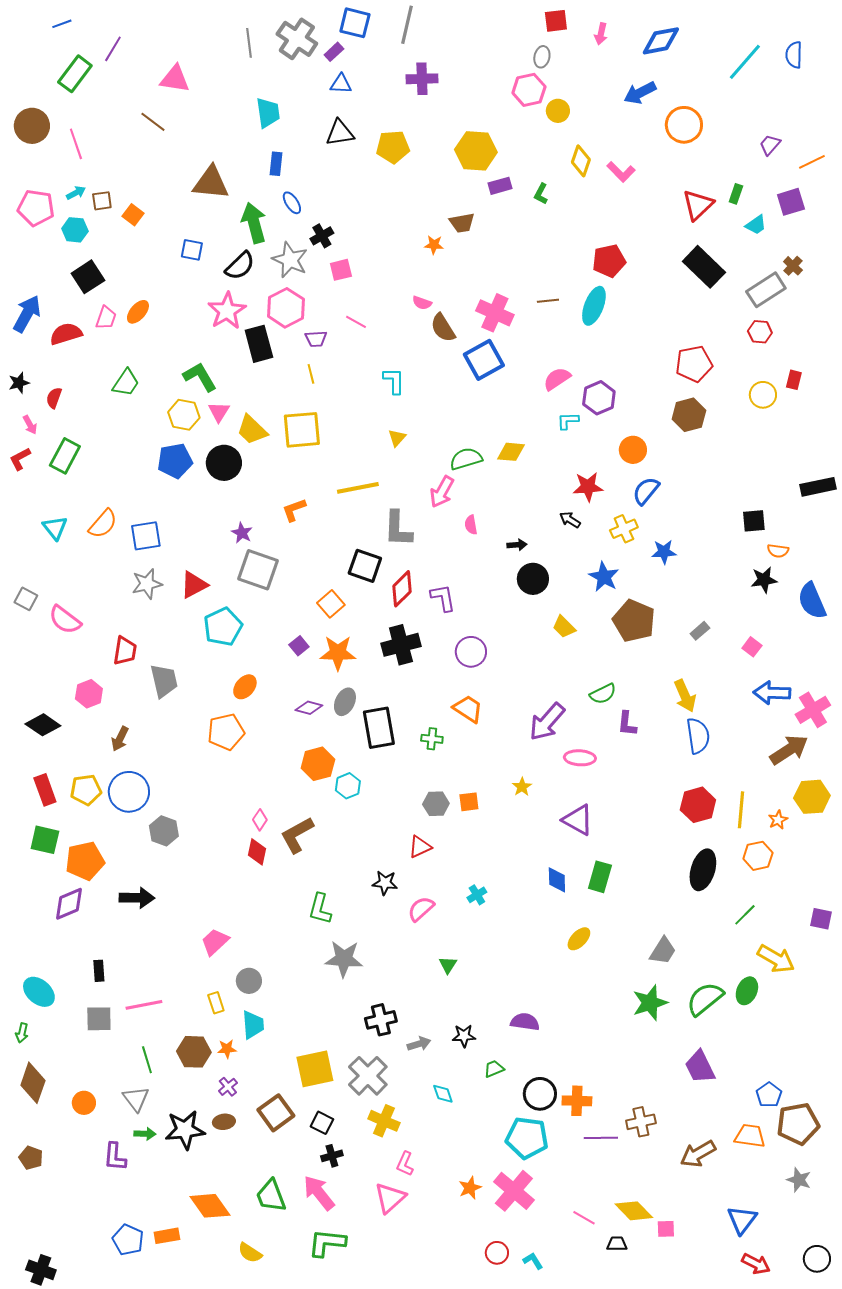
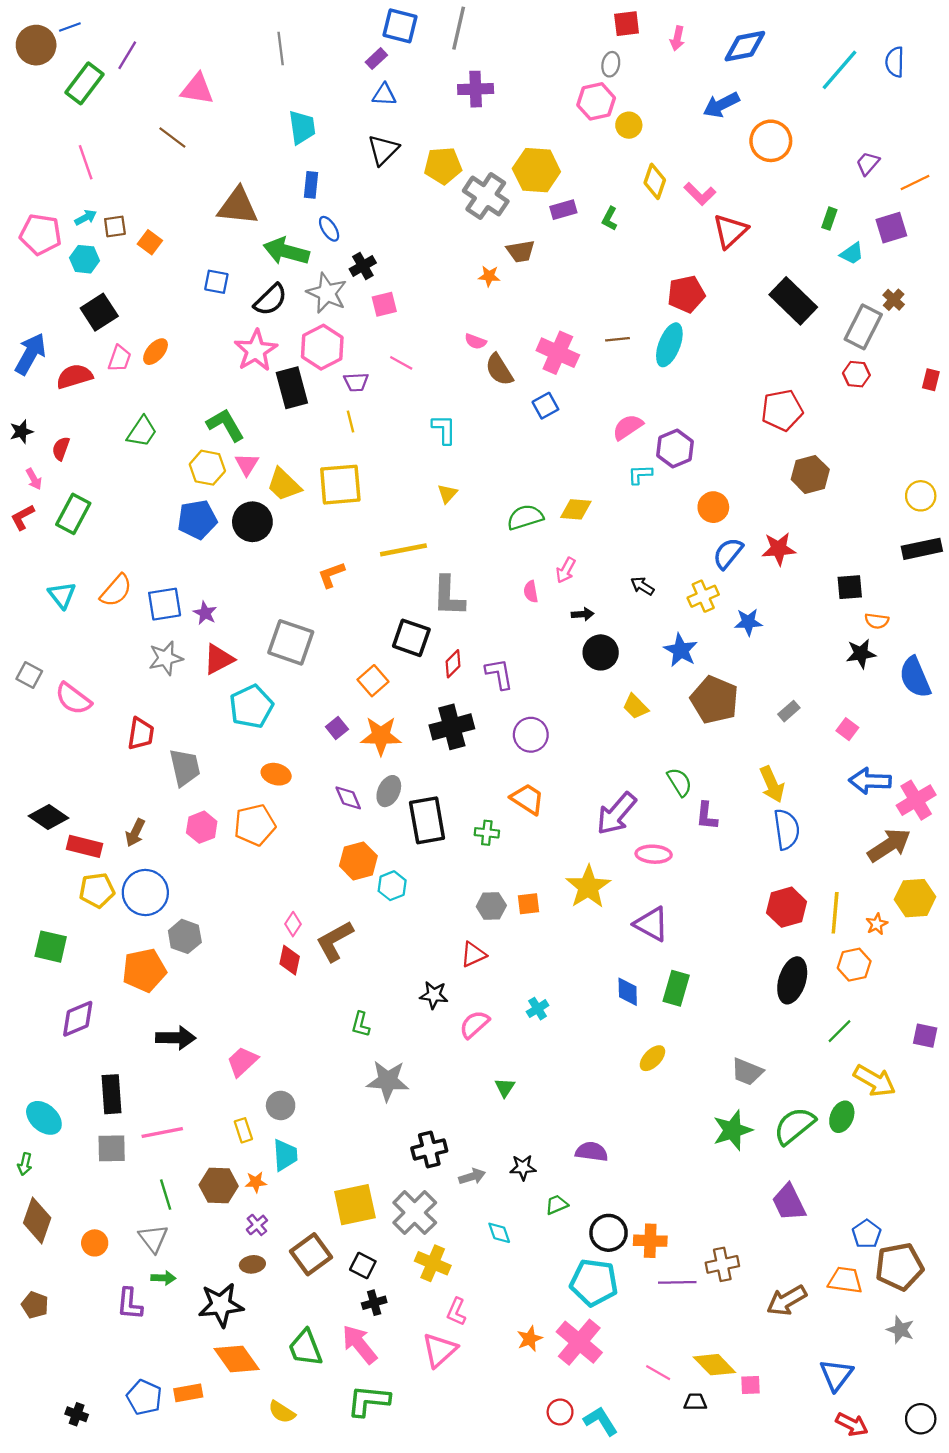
gray cross: (297, 39) -> (486, 196), moved
brown circle: (32, 126) -> (36, 45), moved
black triangle: (340, 133) -> (383, 150), turned -36
red triangle: (698, 205) -> (730, 231), moved
green arrow: (254, 223) -> (286, 251), turned -60
gray rectangle: (766, 290) -> (863, 327), turned -30
blue square: (484, 360) -> (545, 406), size x0.6
red rectangle: (794, 380) -> (931, 380), moved
yellow circle: (763, 395) -> (921, 496), moved
brown hexagon: (689, 415) -> (810, 474), moved
red star: (588, 487) -> (779, 549), moved
pink arrow: (442, 492) -> (566, 570), moved, size x0.7
purple star: (242, 533) -> (205, 613), moved
red diamond: (402, 589) -> (453, 664), size x0.7
orange ellipse: (245, 687) -> (276, 774), turned 65
pink hexagon: (89, 694) -> (202, 827), moved
green semicircle: (603, 694) -> (680, 782), turned -96
purple diamond: (309, 708) -> (348, 798), turned 52
yellow star: (522, 787) -> (588, 887), size x2.0
red rectangle: (45, 790) -> (85, 846), moved, turned -56
orange pentagon: (85, 861) -> (144, 970), moved
black arrow: (137, 898) -> (176, 1038), moved
green L-shape: (320, 909) -> (361, 1024), size x0.7
gray trapezoid: (663, 951) -> (747, 1072), turned 80
black rectangle: (99, 971) -> (112, 1094), size x1.6
black star: (185, 1130) -> (221, 1305), moved
cyan L-shape: (533, 1261) -> (601, 1421), size x1.5
black cross: (41, 1270) -> (77, 1414), moved, size x0.7

